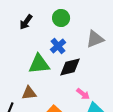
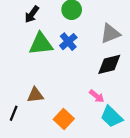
green triangle: (39, 64) -> (41, 44), moved
black diamond: (70, 67) -> (109, 64), moved

